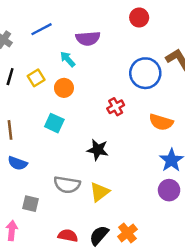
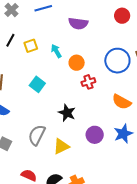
cyan arrow: (68, 59) -> (56, 51), moved
orange circle: (64, 88) -> (77, 63), moved
gray semicircle: (67, 185) -> (37, 135), turned 95
purple circle: (169, 190) -> (95, 135), moved

